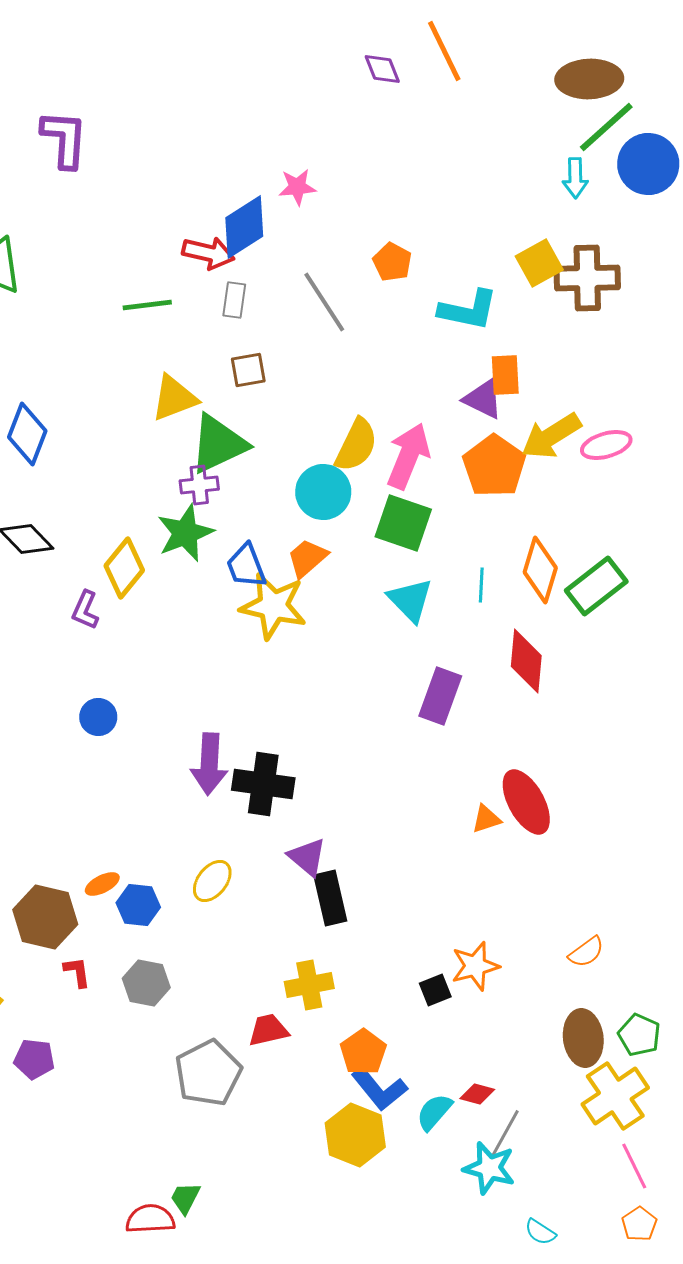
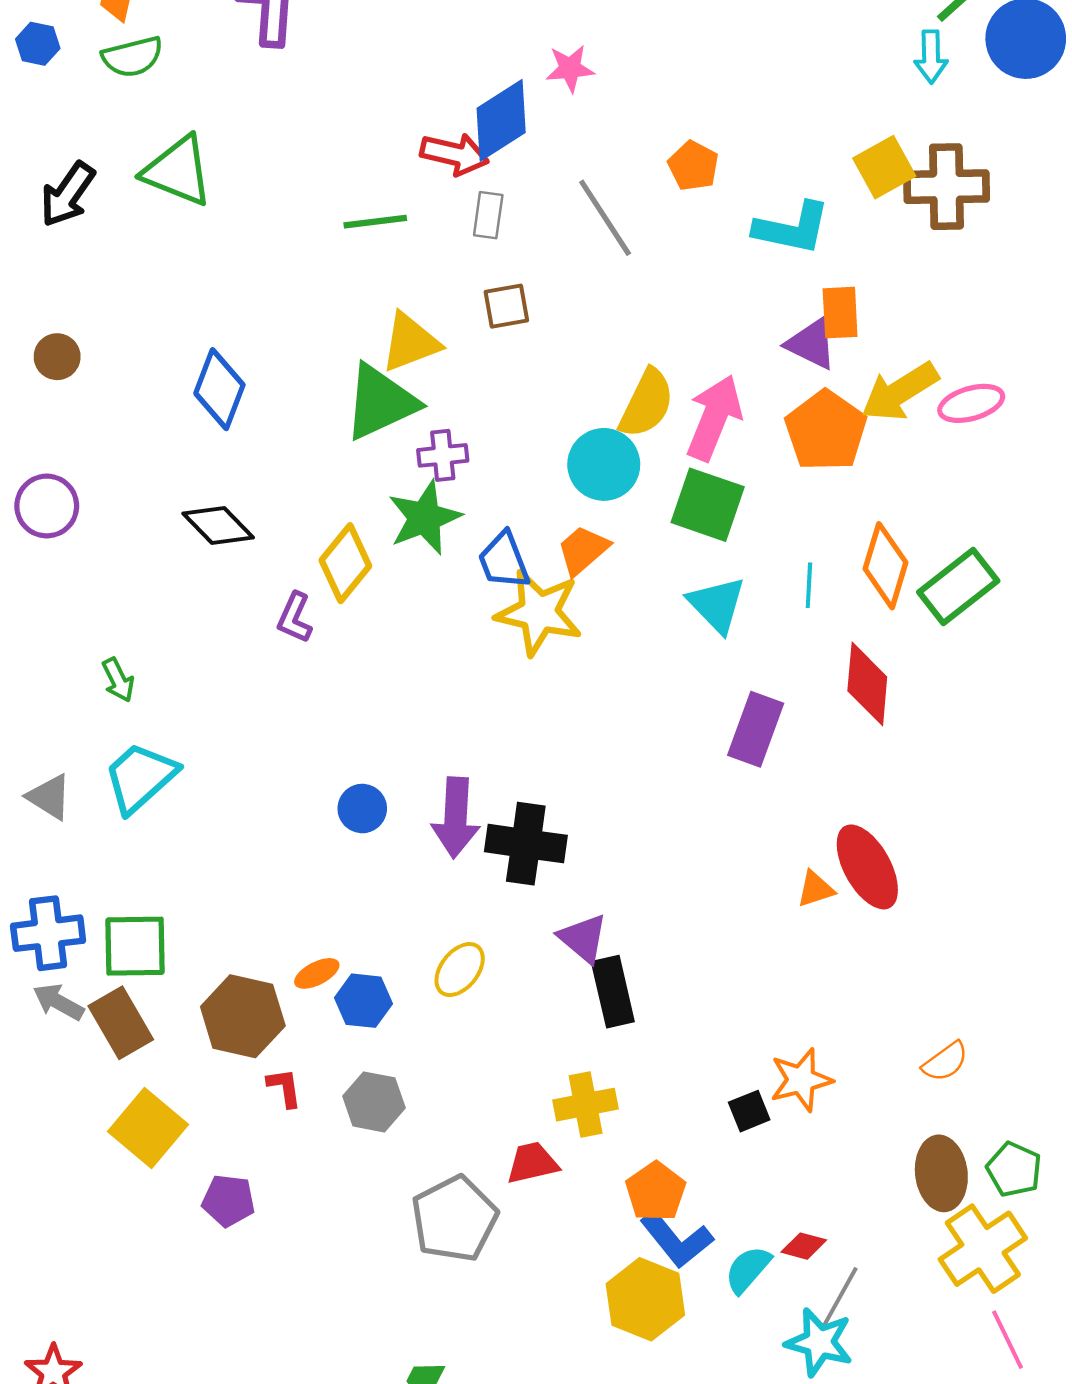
green triangle: (218, 444) -> (380, 402), moved
blue circle: (98, 717) -> (362, 809), moved

